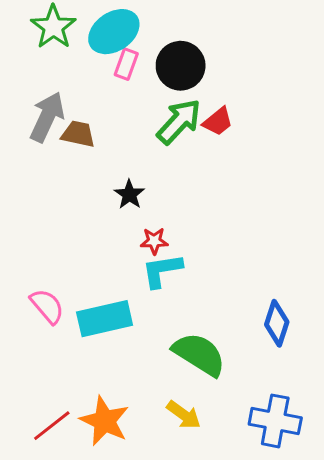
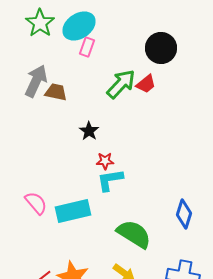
black circle: (181, 66) -> (161, 48), moved

